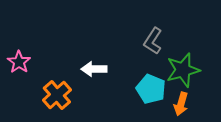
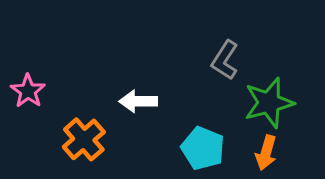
cyan pentagon: (151, 89) -> (203, 148), moved

